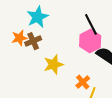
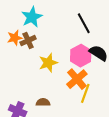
pink hexagon: (90, 41) -> (81, 56), moved
orange cross: (83, 82) -> (77, 79), size x1.5

